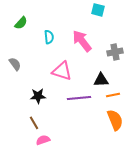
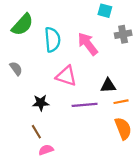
green semicircle: (21, 23) -> (22, 25), size x1.6
cyan semicircle: (49, 37) -> (52, 40), size x1.6
gray cross: (115, 52) -> (123, 34), moved

